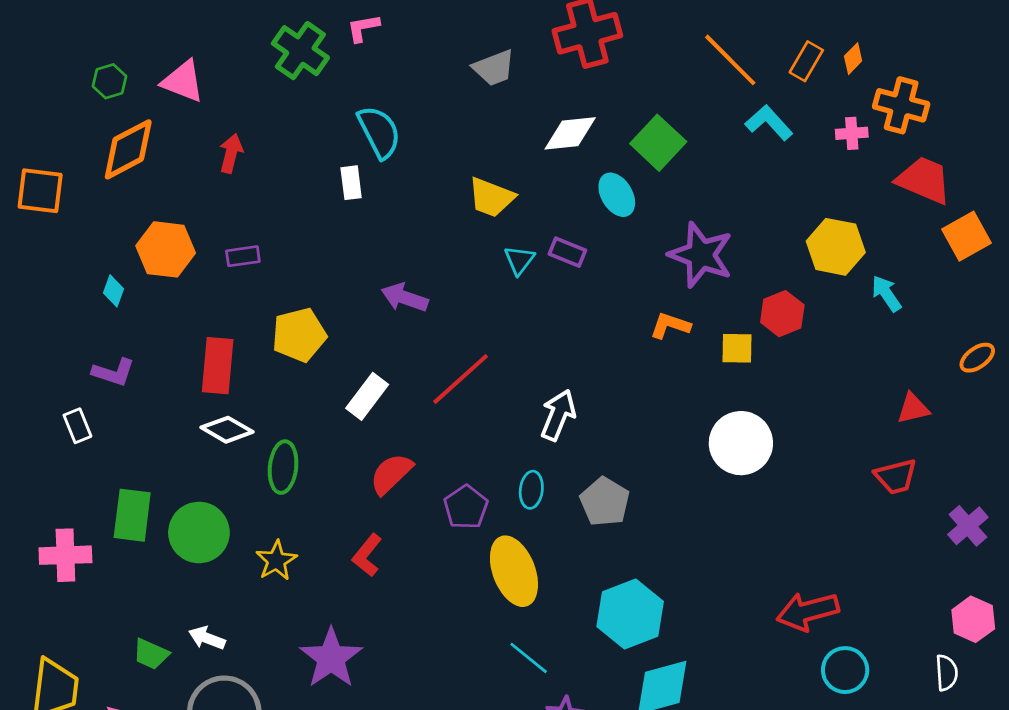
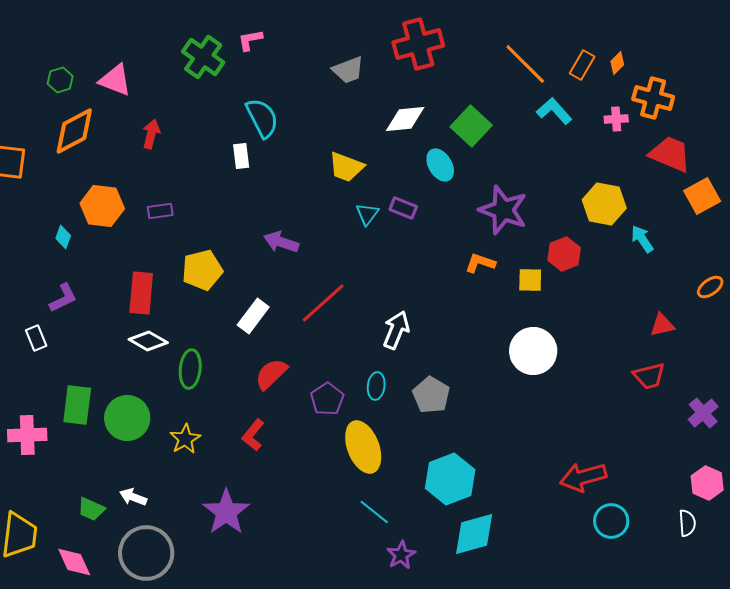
purple L-shape: (113, 372) -> (63, 298), turned -44

